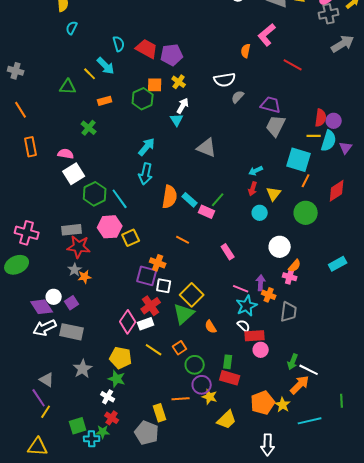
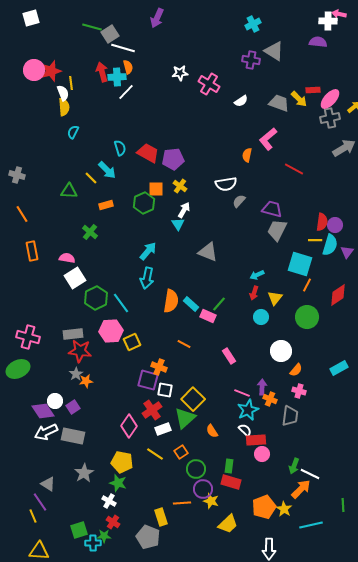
pink cross: (290, 277) -> (299, 391), moved
white rectangle: (146, 324) -> (163, 429), moved
yellow line: (46, 412) -> (33, 516), moved, turned -56

